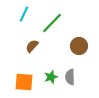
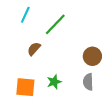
brown circle: (79, 46) -> (92, 56), moved
gray semicircle: (70, 77) -> (88, 82), moved

